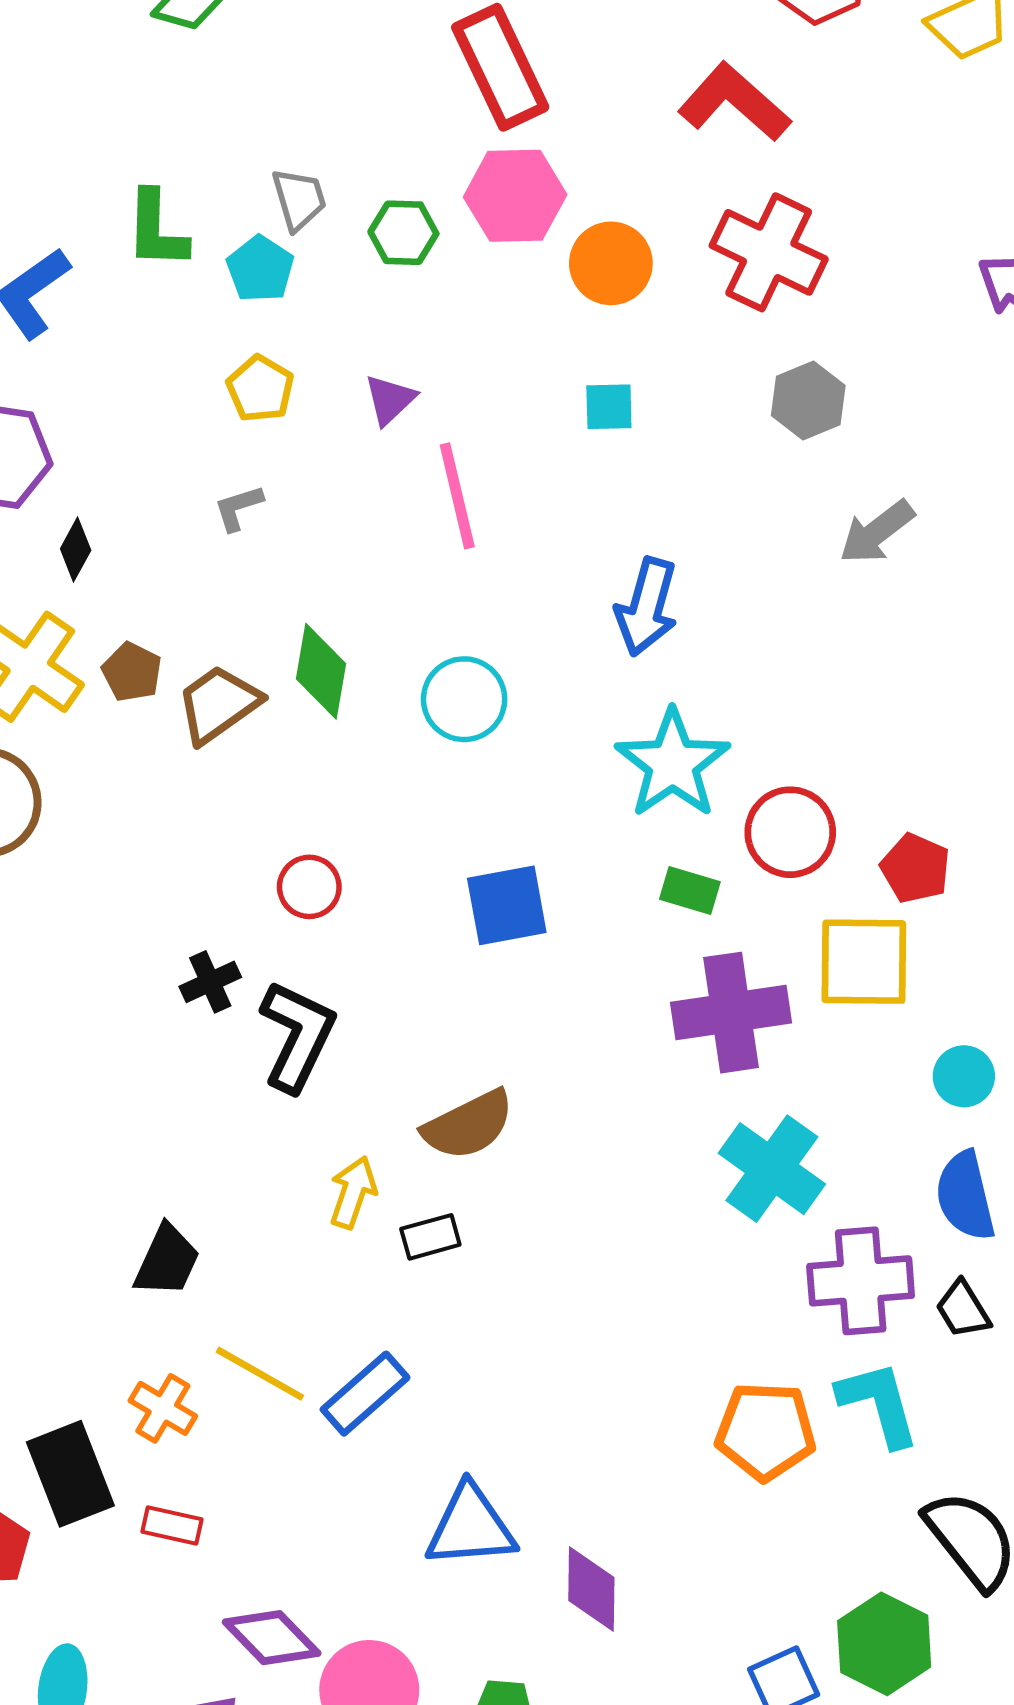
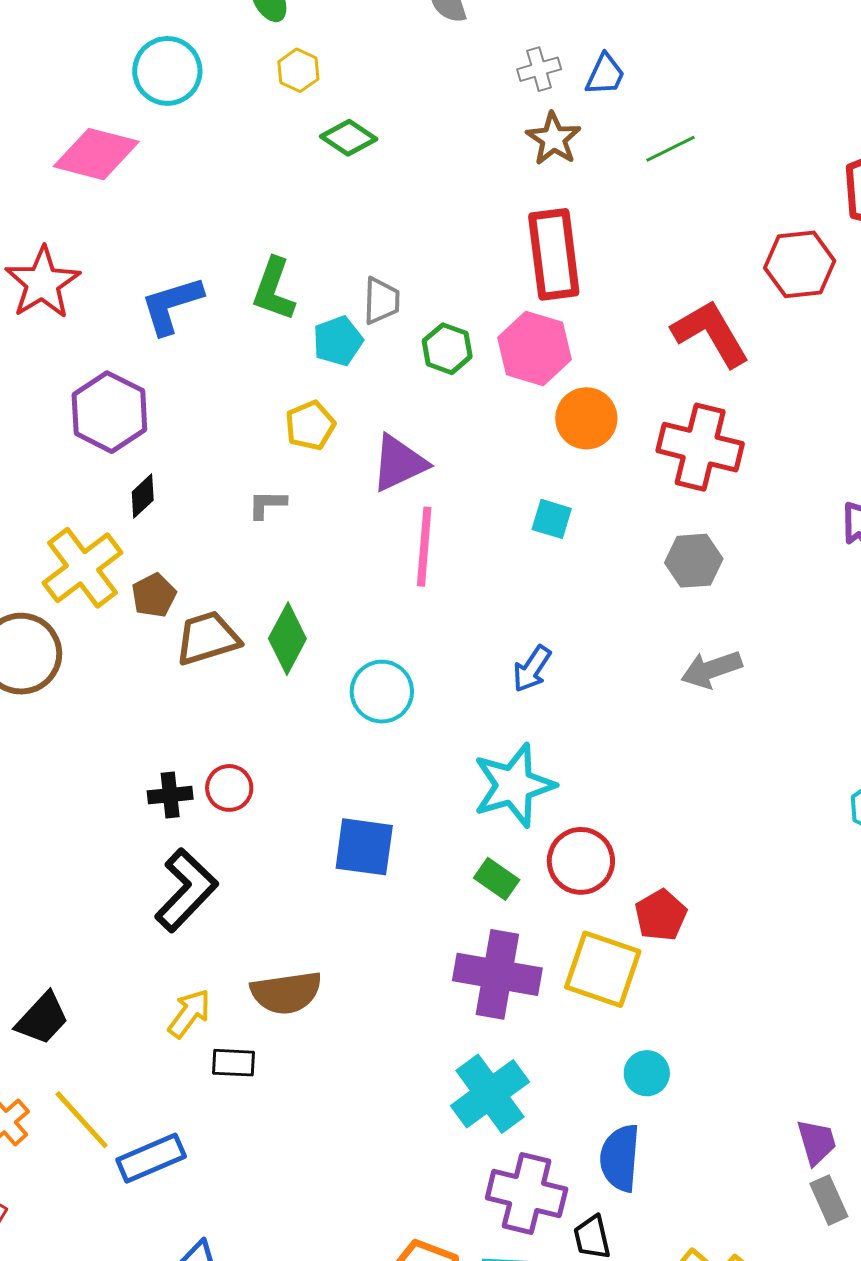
red cross: (769, 252) -> (700, 447), turned -30
purple triangle: (390, 400) -> (399, 463), size x1.5
blue arrow: (647, 607) -> (532, 669), size x0.7
black cross: (210, 982) -> (170, 795), moved

